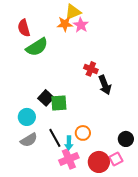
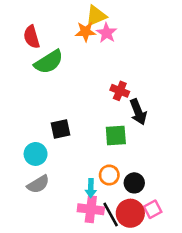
black square: (46, 98) -> (61, 129), turned 35
green square: (59, 103) -> (116, 136), moved
black line: (55, 138) -> (111, 215), moved
black circle: (126, 139) -> (134, 183), moved
pink cross: (69, 159) -> (91, 209), turned 30

